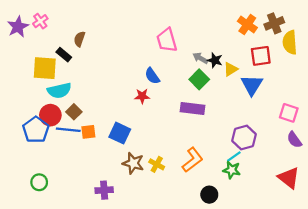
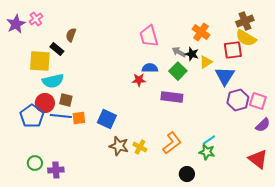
orange cross: (247, 24) -> (201, 32), moved
yellow semicircle: (290, 42) -> (246, 38), moved, turned -55
blue semicircle: (152, 76) -> (150, 68), moved, turned 126
red star: (142, 96) -> (139, 80), moved
brown square: (74, 112) -> (66, 100), turned -32
purple hexagon: (244, 138) -> (238, 100), moved
purple semicircle: (294, 140) -> (263, 125), turned -98
purple cross: (104, 190) -> (56, 170), moved

